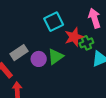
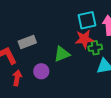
cyan square: (54, 22) -> (87, 20), moved
purple circle: (39, 59) -> (41, 71), moved

